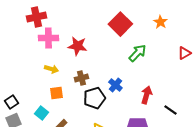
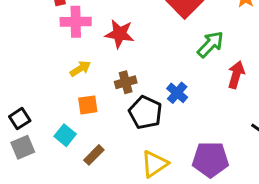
yellow arrow: (51, 69) -> (80, 69), turned -48
red arrow: (146, 95) -> (236, 75), moved
black pentagon: (94, 98) -> (145, 113), turned -30

